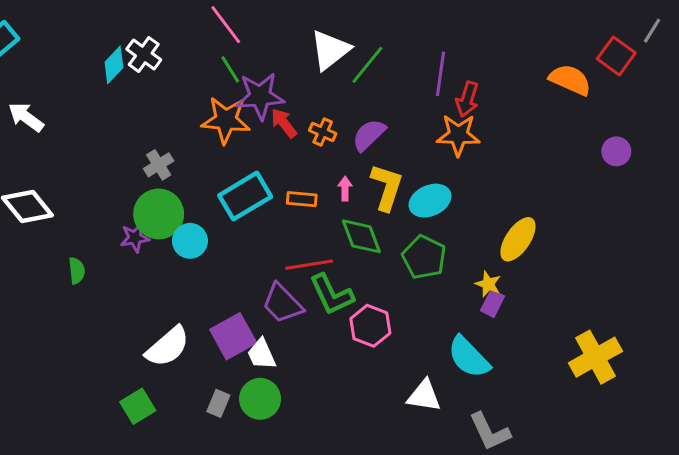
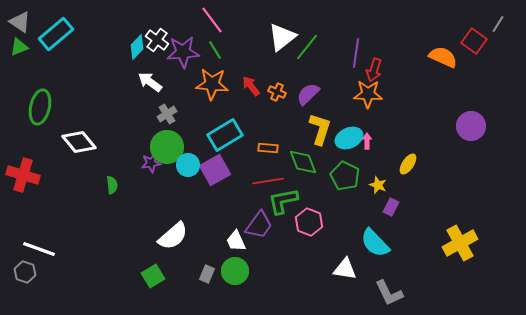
purple star: (260, 96) -> (183, 52), moved
white arrow: (26, 117) -> (150, 82), moved
purple circle: (616, 151) -> (471, 126), moved, size x1.5
pink arrow: (345, 189) -> (367, 141), moved
orange rectangle: (302, 199) -> (268, 148), moved
yellow ellipse: (518, 239) -> (408, 164), size x0.7
yellow star: (488, 284) -> (378, 185), moved
green L-shape: (332, 294) -> (283, 201), turned 104
purple trapezoid: (282, 303) -> (259, 225), moved, turned -100
purple square: (233, 336) -> (215, 170), moved

